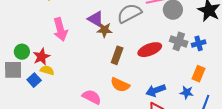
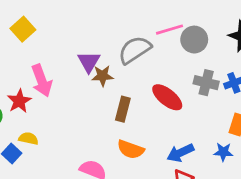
purple triangle: (96, 19) -> (89, 62), turned 36
red ellipse: (150, 50) -> (167, 97), turned 65
red star: (41, 57) -> (19, 101), moved

